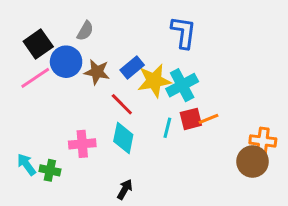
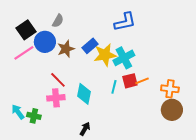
blue L-shape: (184, 32) -> (125, 22), turned 70
brown star: (97, 72) -> (66, 49), turned -30
red line: (122, 104) -> (58, 80), moved
orange cross: (263, 141) -> (170, 89), moved

